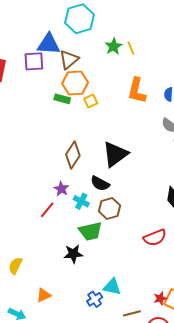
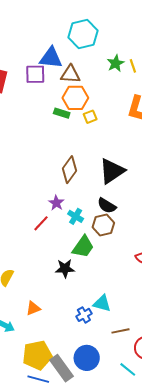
brown triangle: (69, 60) -> (70, 74), turned 40
black semicircle: (100, 183) -> (107, 206), moved
green trapezoid: (90, 231) -> (83, 247), turned -45

